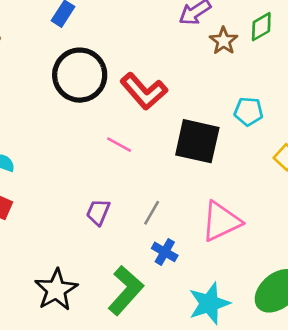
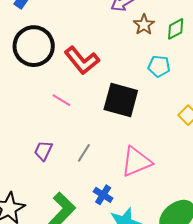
green diamond: (261, 27) -> (176, 29), moved
cyan pentagon: (248, 111) -> (159, 66), moved
blue cross: (165, 252) -> (103, 195), moved

